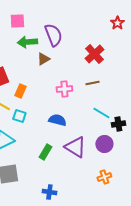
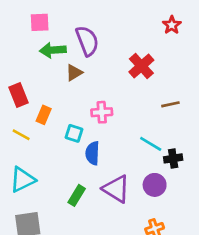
brown line: (92, 83) -> (170, 104), moved
cyan square: (19, 116) -> (74, 133), moved
blue semicircle: (57, 120) -> (92, 153), turned -102

